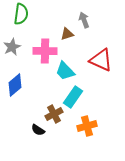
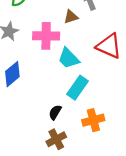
brown cross: (54, 114) -> (56, 139), moved
black semicircle: (38, 130) -> (55, 112), moved, turned 88

